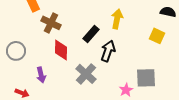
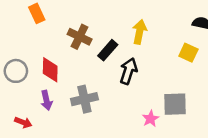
brown cross: (51, 23) -> (80, 37), moved
red diamond: (61, 50) -> (50, 70), moved
gray cross: (86, 74) -> (84, 99), moved, turned 35

